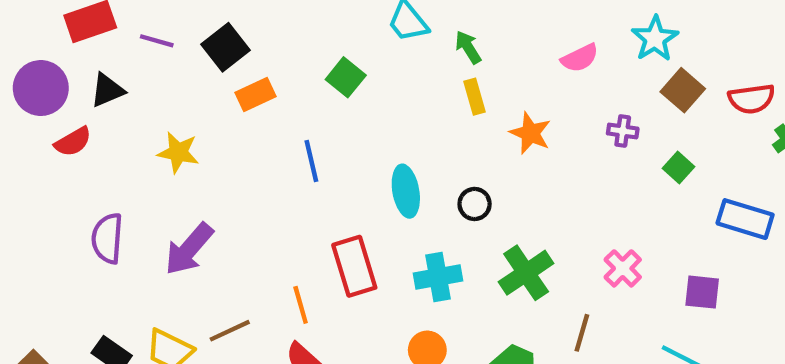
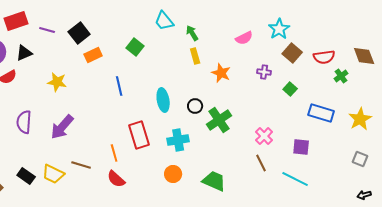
green cross: (526, 273) -> (219, 120), moved
brown line: (230, 331) -> (81, 165), turned 42
brown line: (582, 333) -> (261, 163), moved, turned -42

